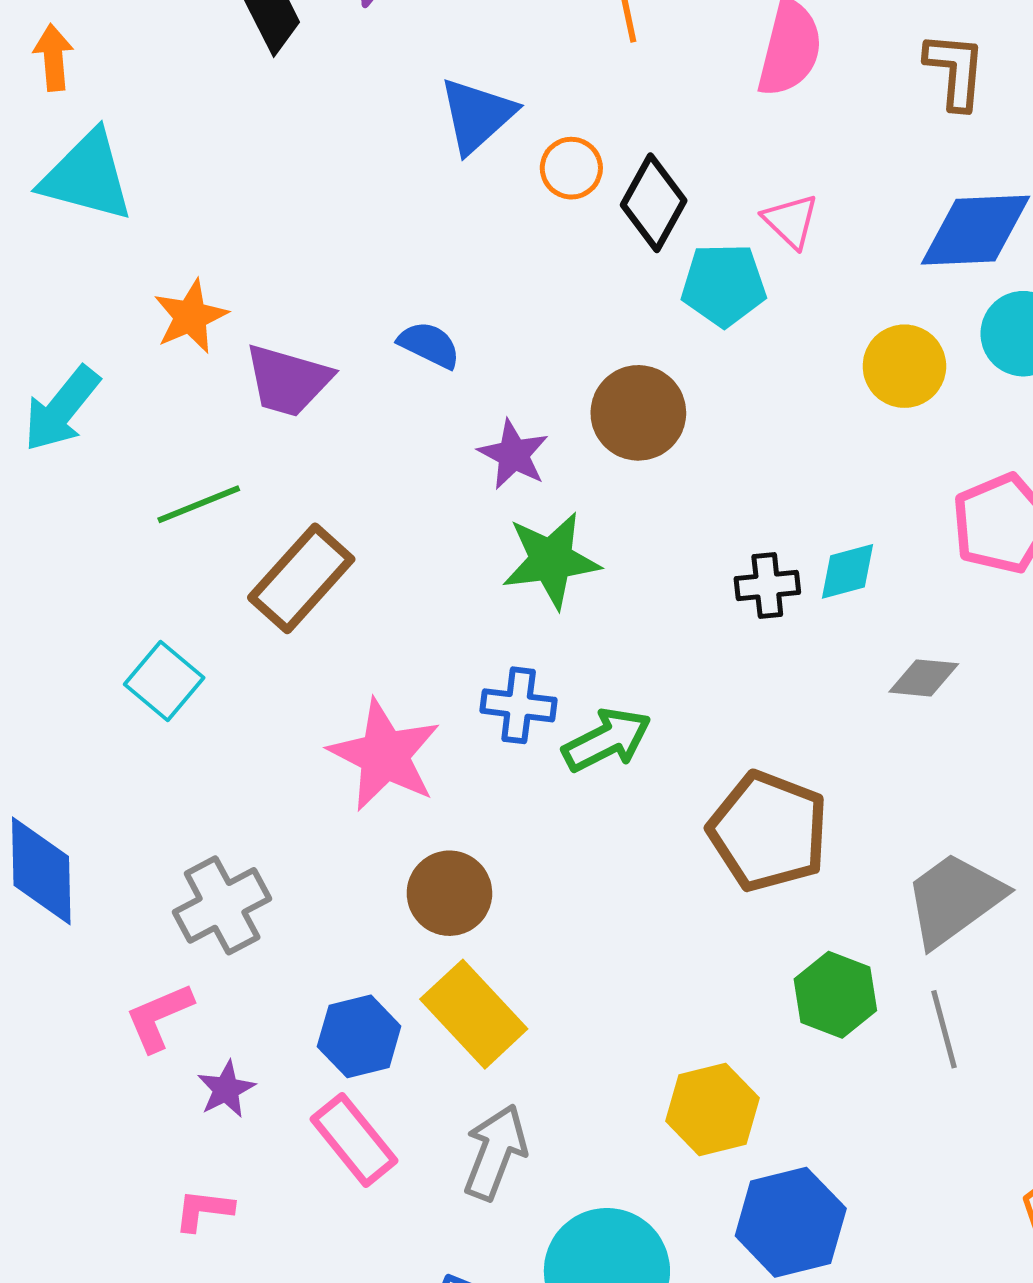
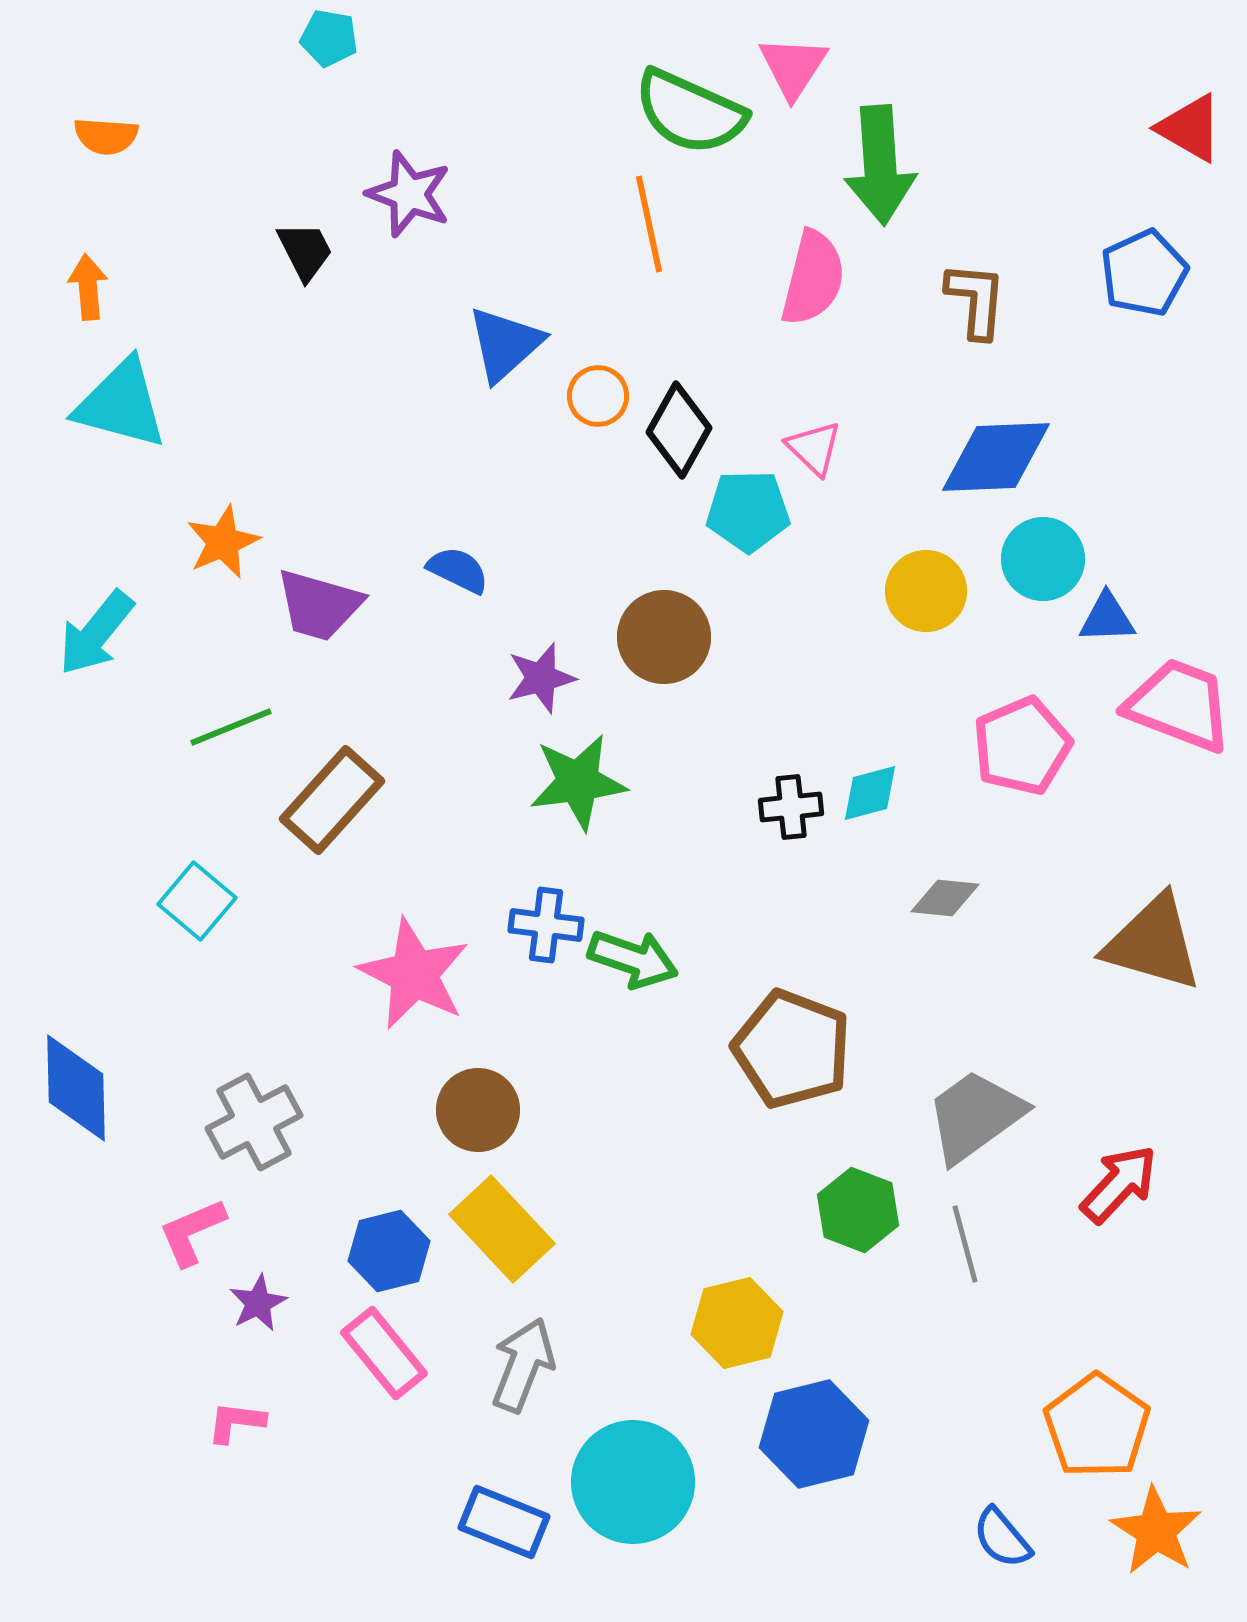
purple star: (513, 455) -> (541, 678), turned 30
green arrow: (607, 740) -> (633, 959), turned 46

